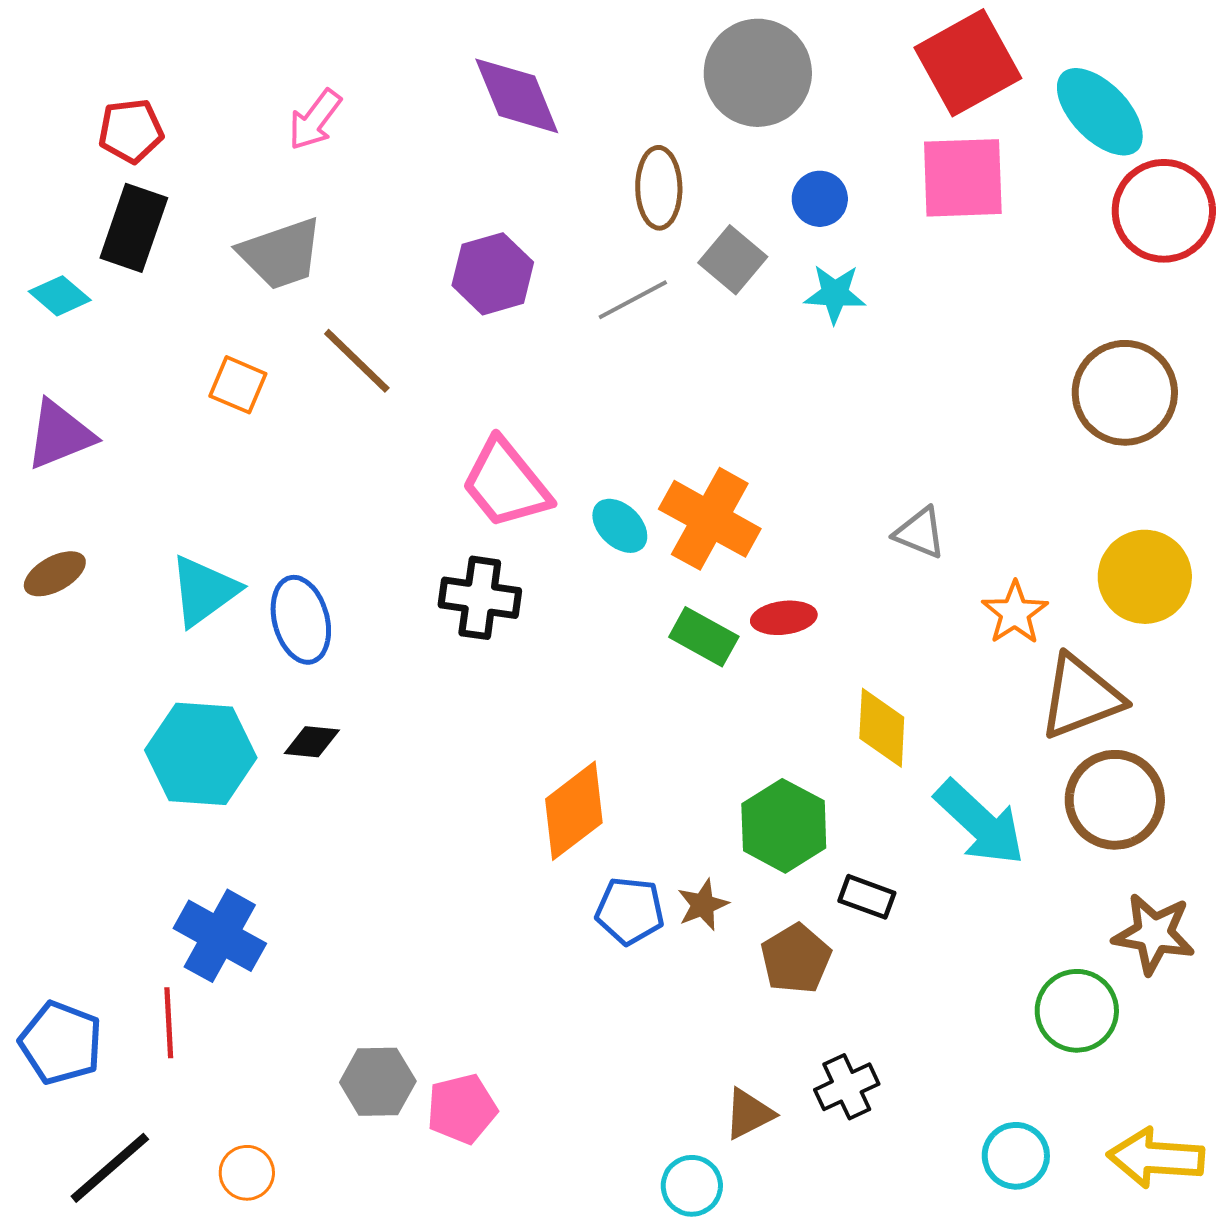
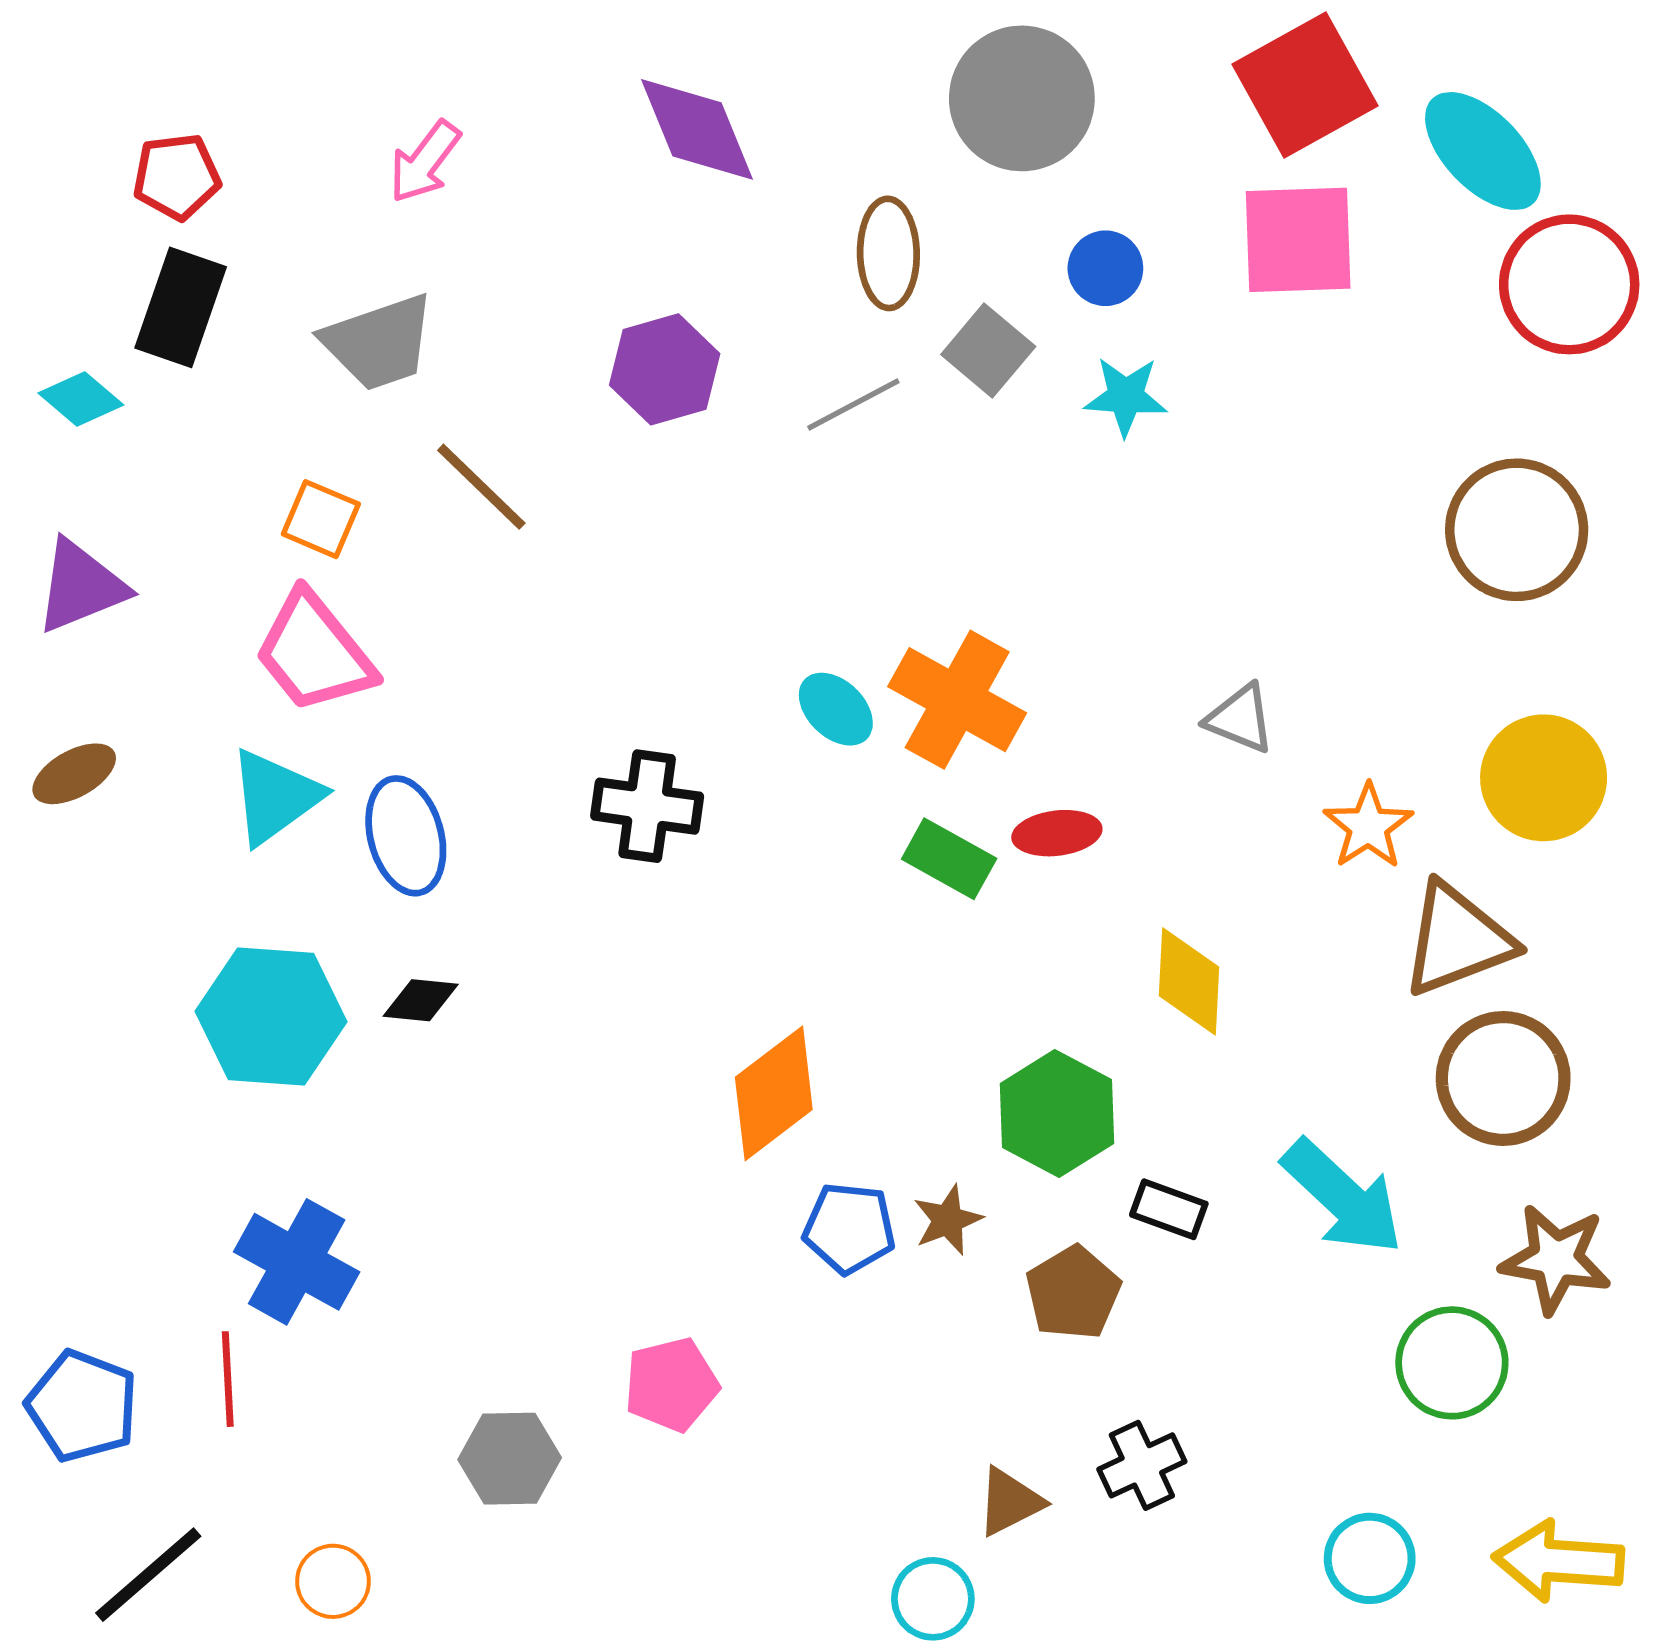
pink trapezoid: (506, 484) -> (314, 652), moved
cyan arrow: (980, 823) -> (1343, 1197), moved
pink pentagon: (462, 1109) -> (671, 1385), moved

